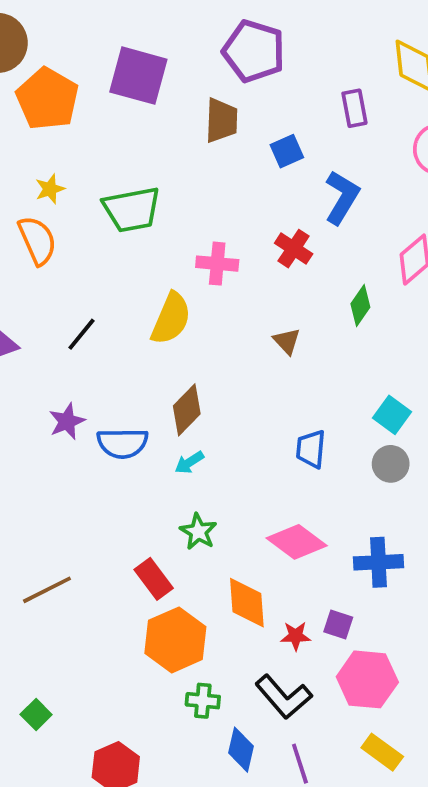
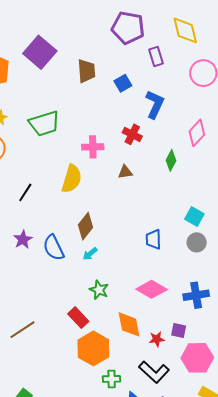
purple pentagon: (254, 51) -> (128, 28), moved
purple square: (138, 76) -> (40, 52), turned 32
brown triangle: (287, 341) -> (125, 172), moved, turned -49
blue semicircle: (123, 443) -> (54, 248), turned 72

